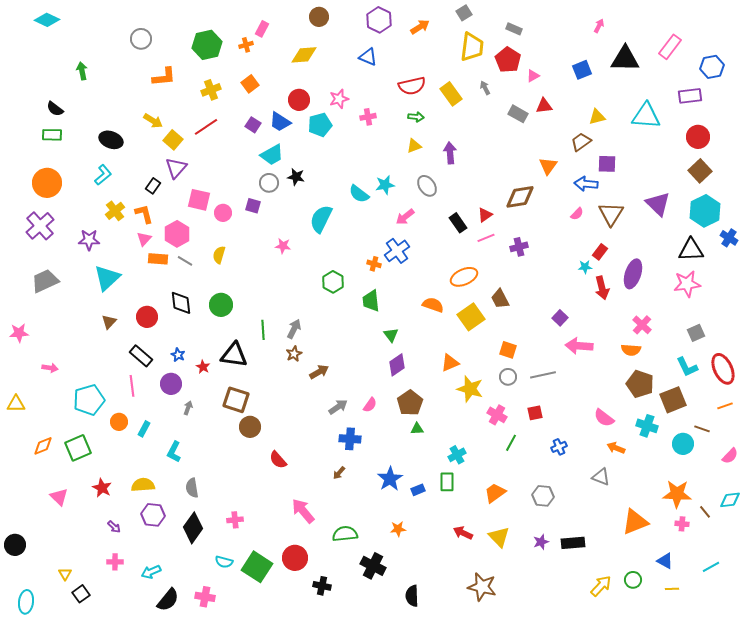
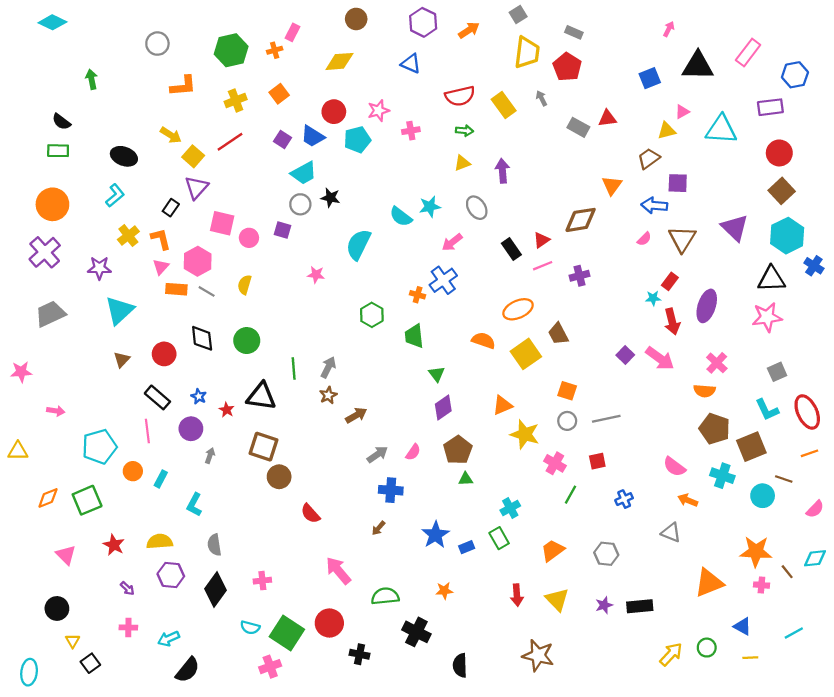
pink triangle: (533, 76) -> (682, 112), moved
pink arrow: (579, 346) -> (660, 358), moved, turned -148
green rectangle: (447, 482) -> (499, 538), turned -30
red arrow: (463, 533) -> (517, 595), turned -120
black circle: (15, 545) -> (57, 608), moved
pink cross: (205, 597) -> (270, 667), moved, turned -30

